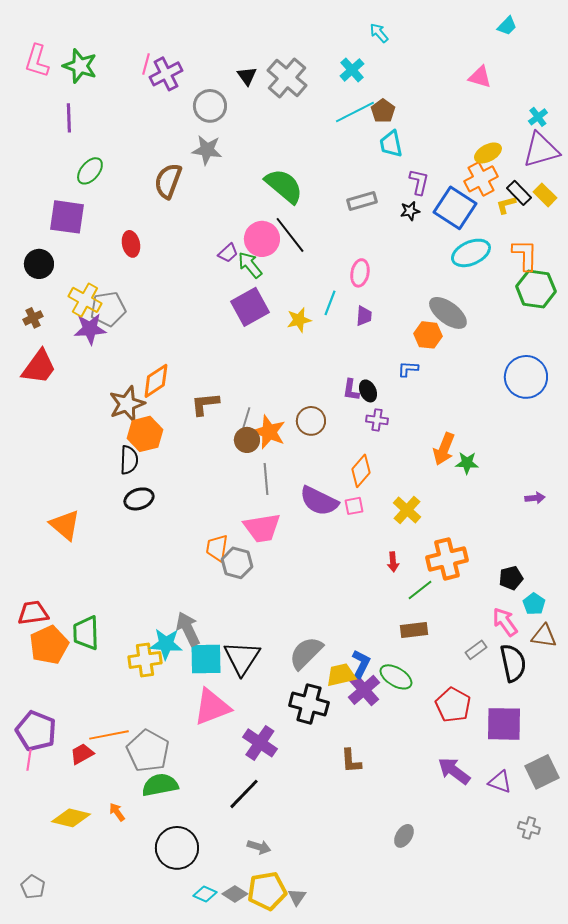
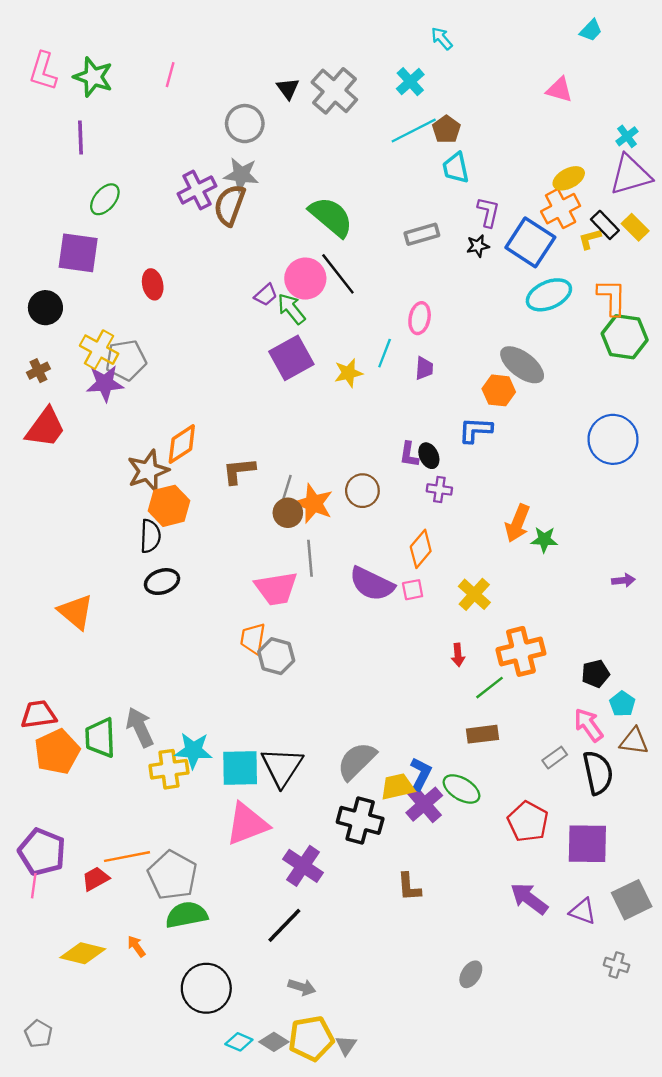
purple cross: (166, 74) -> (197, 190), moved
brown semicircle: (168, 181) -> (230, 205), moved
blue L-shape: (408, 369) -> (475, 430), size x1.4
pink trapezoid: (262, 528) -> (276, 589), moved
gray arrow: (188, 629) -> (140, 727), moved

